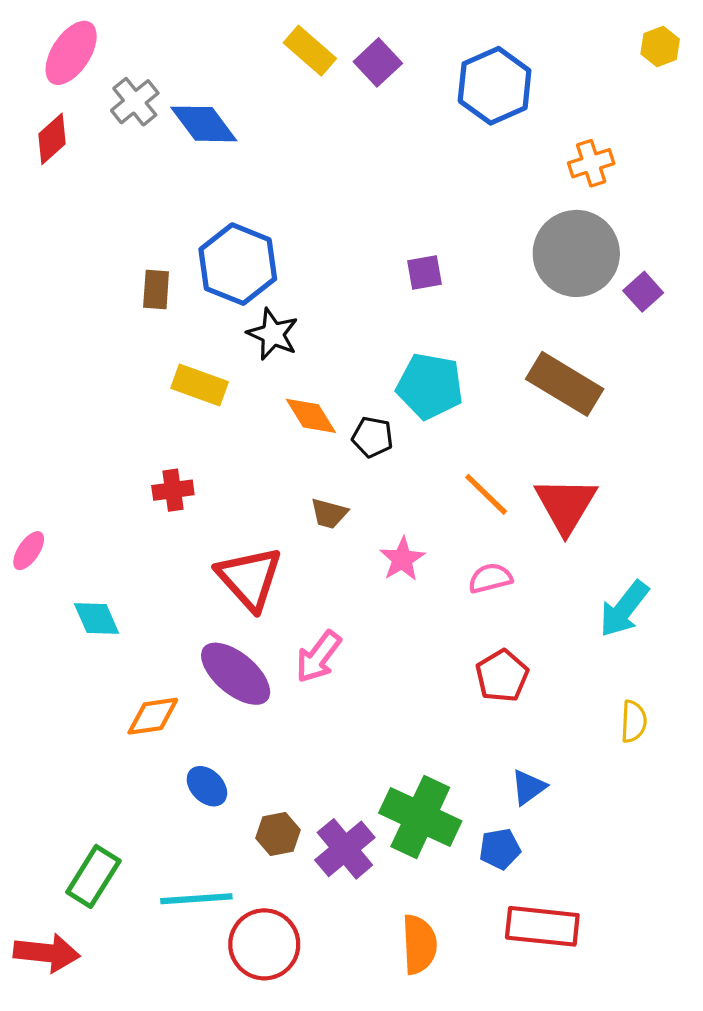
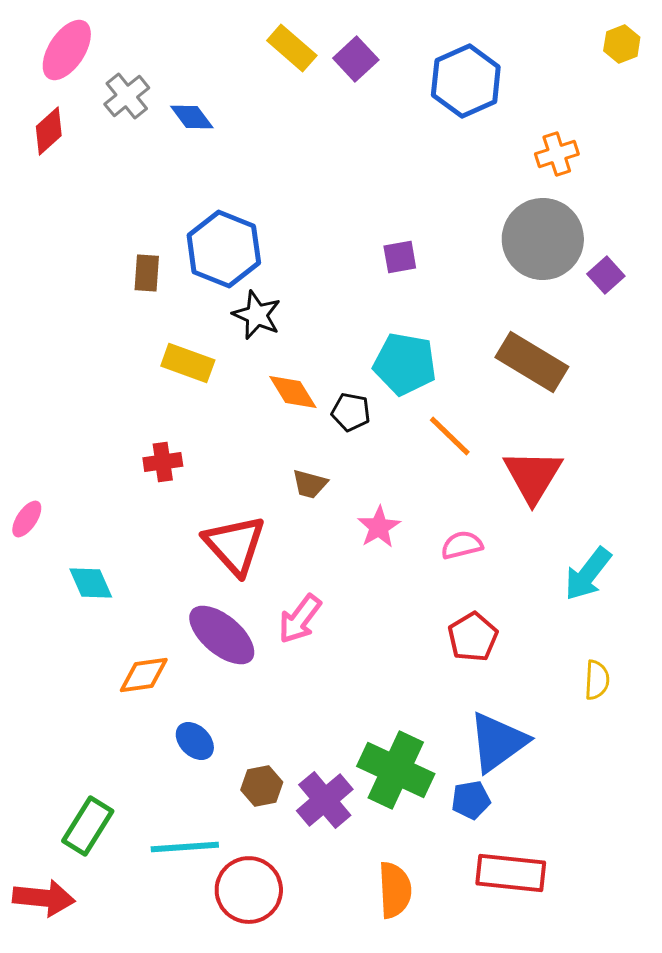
blue diamond: (204, 124) -> (192, 117), size x0.7
orange line: (486, 494) -> (450, 436), moved
blue triangle: (529, 787) -> (498, 742), size x1.8

